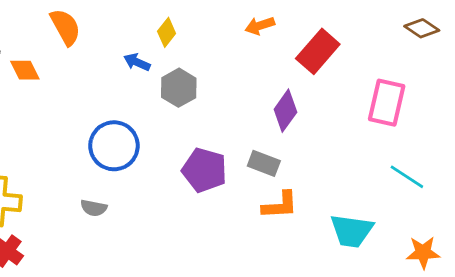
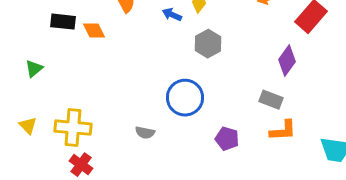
blue arrow: (137, 62) -> (172, 15), moved
blue circle: (114, 146) -> (185, 98), moved
purple pentagon: (204, 170) -> (227, 139), moved, size x0.7

